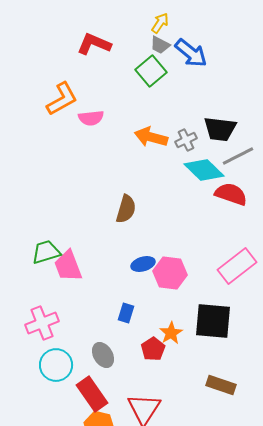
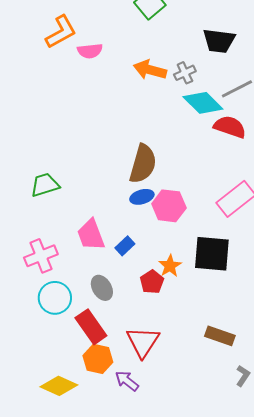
black trapezoid: (220, 129) -> (219, 41), moved
brown semicircle: (126, 209) -> (143, 164), moved, size x1.4
pink trapezoid: (68, 266) -> (91, 235), moved
blue rectangle: (126, 313) -> (125, 246), turned 30
brown rectangle: (221, 385) -> (220, 336), moved

